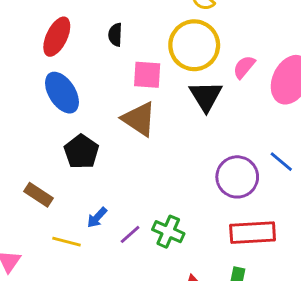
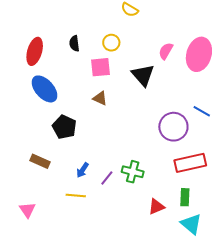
yellow circle: (194, 45) -> (111, 43), moved, size x0.5
brown triangle: (139, 119) -> (100, 98), size x0.6
yellow line: (67, 242) -> (76, 196), moved

